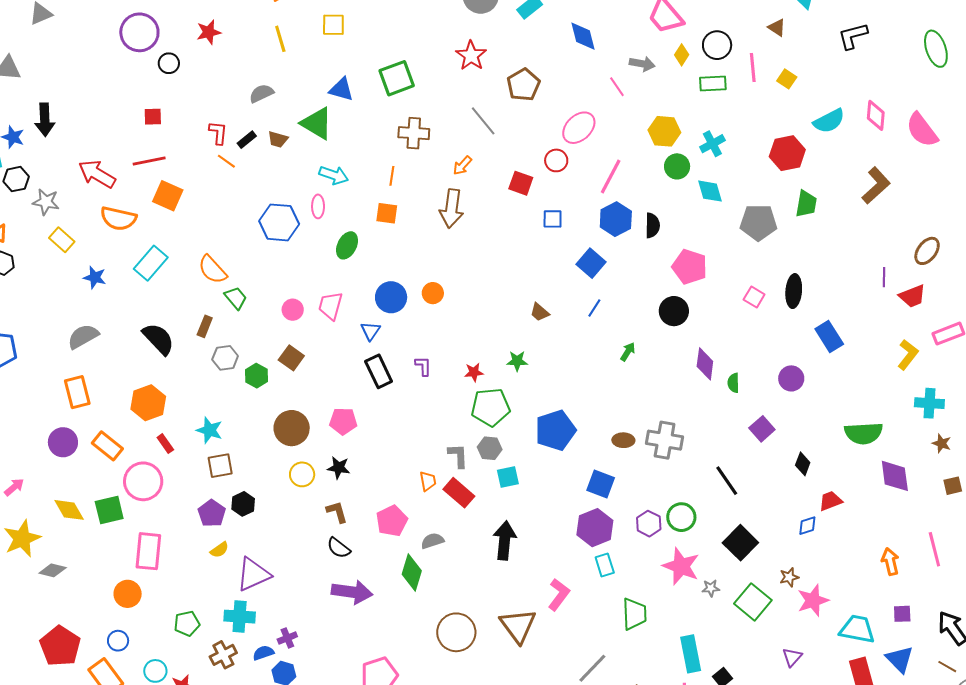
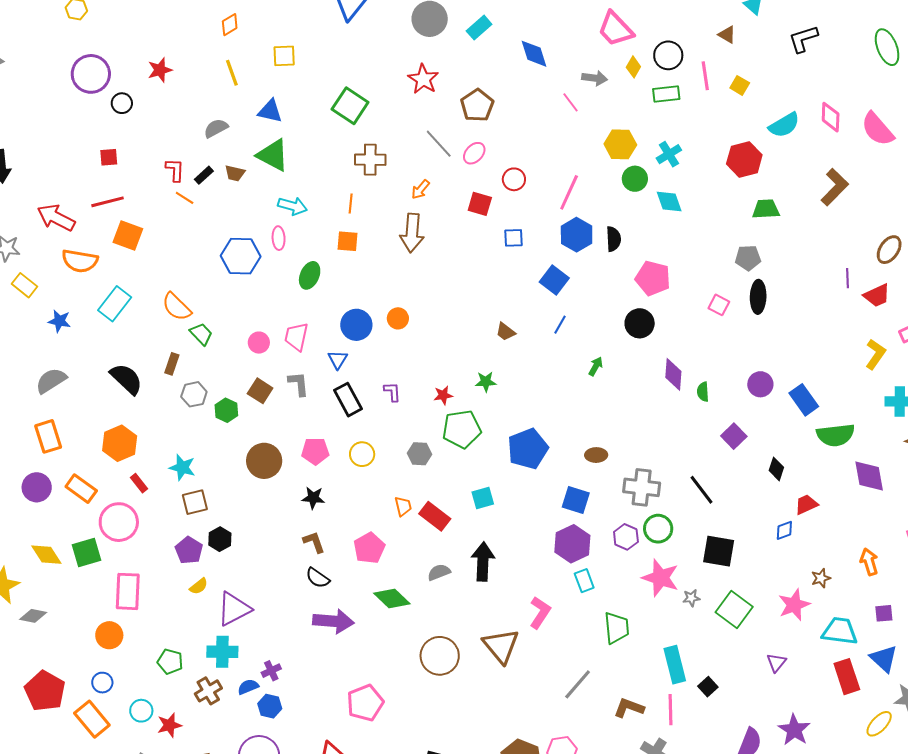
green square: (397, 78) -> (350, 106), turned -33
blue triangle: (341, 89) -> (270, 111), moved
pink ellipse: (579, 128) -> (474, 153), moved, size x0.7
green trapezoid: (806, 204) -> (766, 209), turned -100
gray pentagon: (758, 222) -> (748, 258), moved, size x0.7
blue rectangle: (829, 337) -> (804, 400), moved
gray cross: (665, 440) -> (642, 487), moved
gray hexagon: (490, 448) -> (419, 454), moved
gray L-shape: (458, 456) -> (298, 384), moved
yellow circle: (302, 474) -> (362, 454), moved
gray semicircle: (432, 541) -> (439, 572), moved
black square: (740, 543) -> (719, 551), turned -32
green diamond: (412, 572) -> (392, 599), turned -60
brown star: (789, 577) -> (821, 578), moved
green pentagon: (187, 623) -> (170, 662), turned 30

